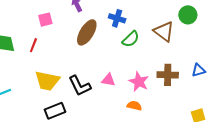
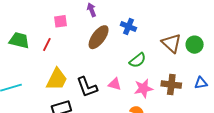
green circle: (188, 15) -> (195, 45), moved
green semicircle: (131, 39) -> (138, 60), moved
yellow trapezoid: (47, 81) -> (57, 79), turned -80
pink star: (139, 82) -> (143, 88), turned 30

